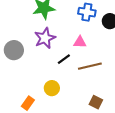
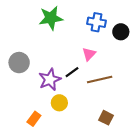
purple star: (45, 38) -> (50, 79), moved
pink triangle: (80, 42) -> (89, 54), turned -48

